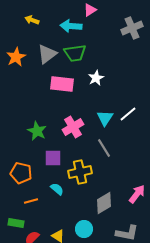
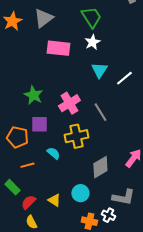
green trapezoid: (75, 53) -> (91, 17), moved, turned -115
cyan triangle: (105, 118) -> (99, 70), moved
pink cross: (73, 127) -> (69, 103), moved
purple square: (53, 158) -> (39, 124), moved
green rectangle: (16, 223) -> (12, 187), turned 35

